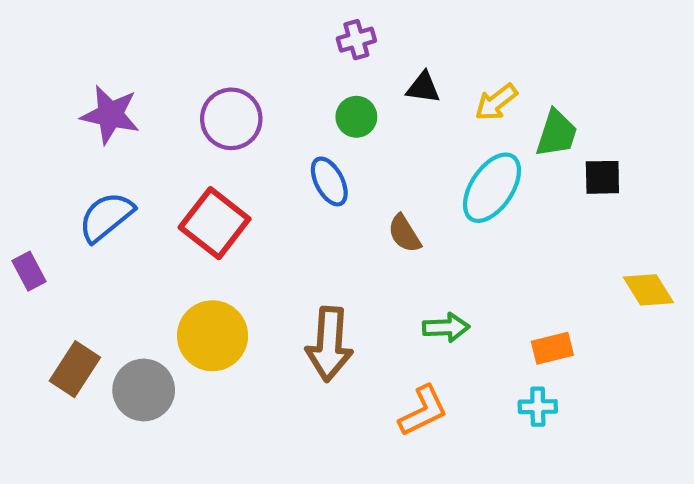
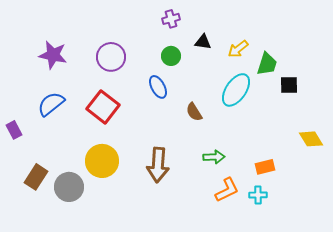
orange L-shape: (423, 411) -> (227, 190), moved

